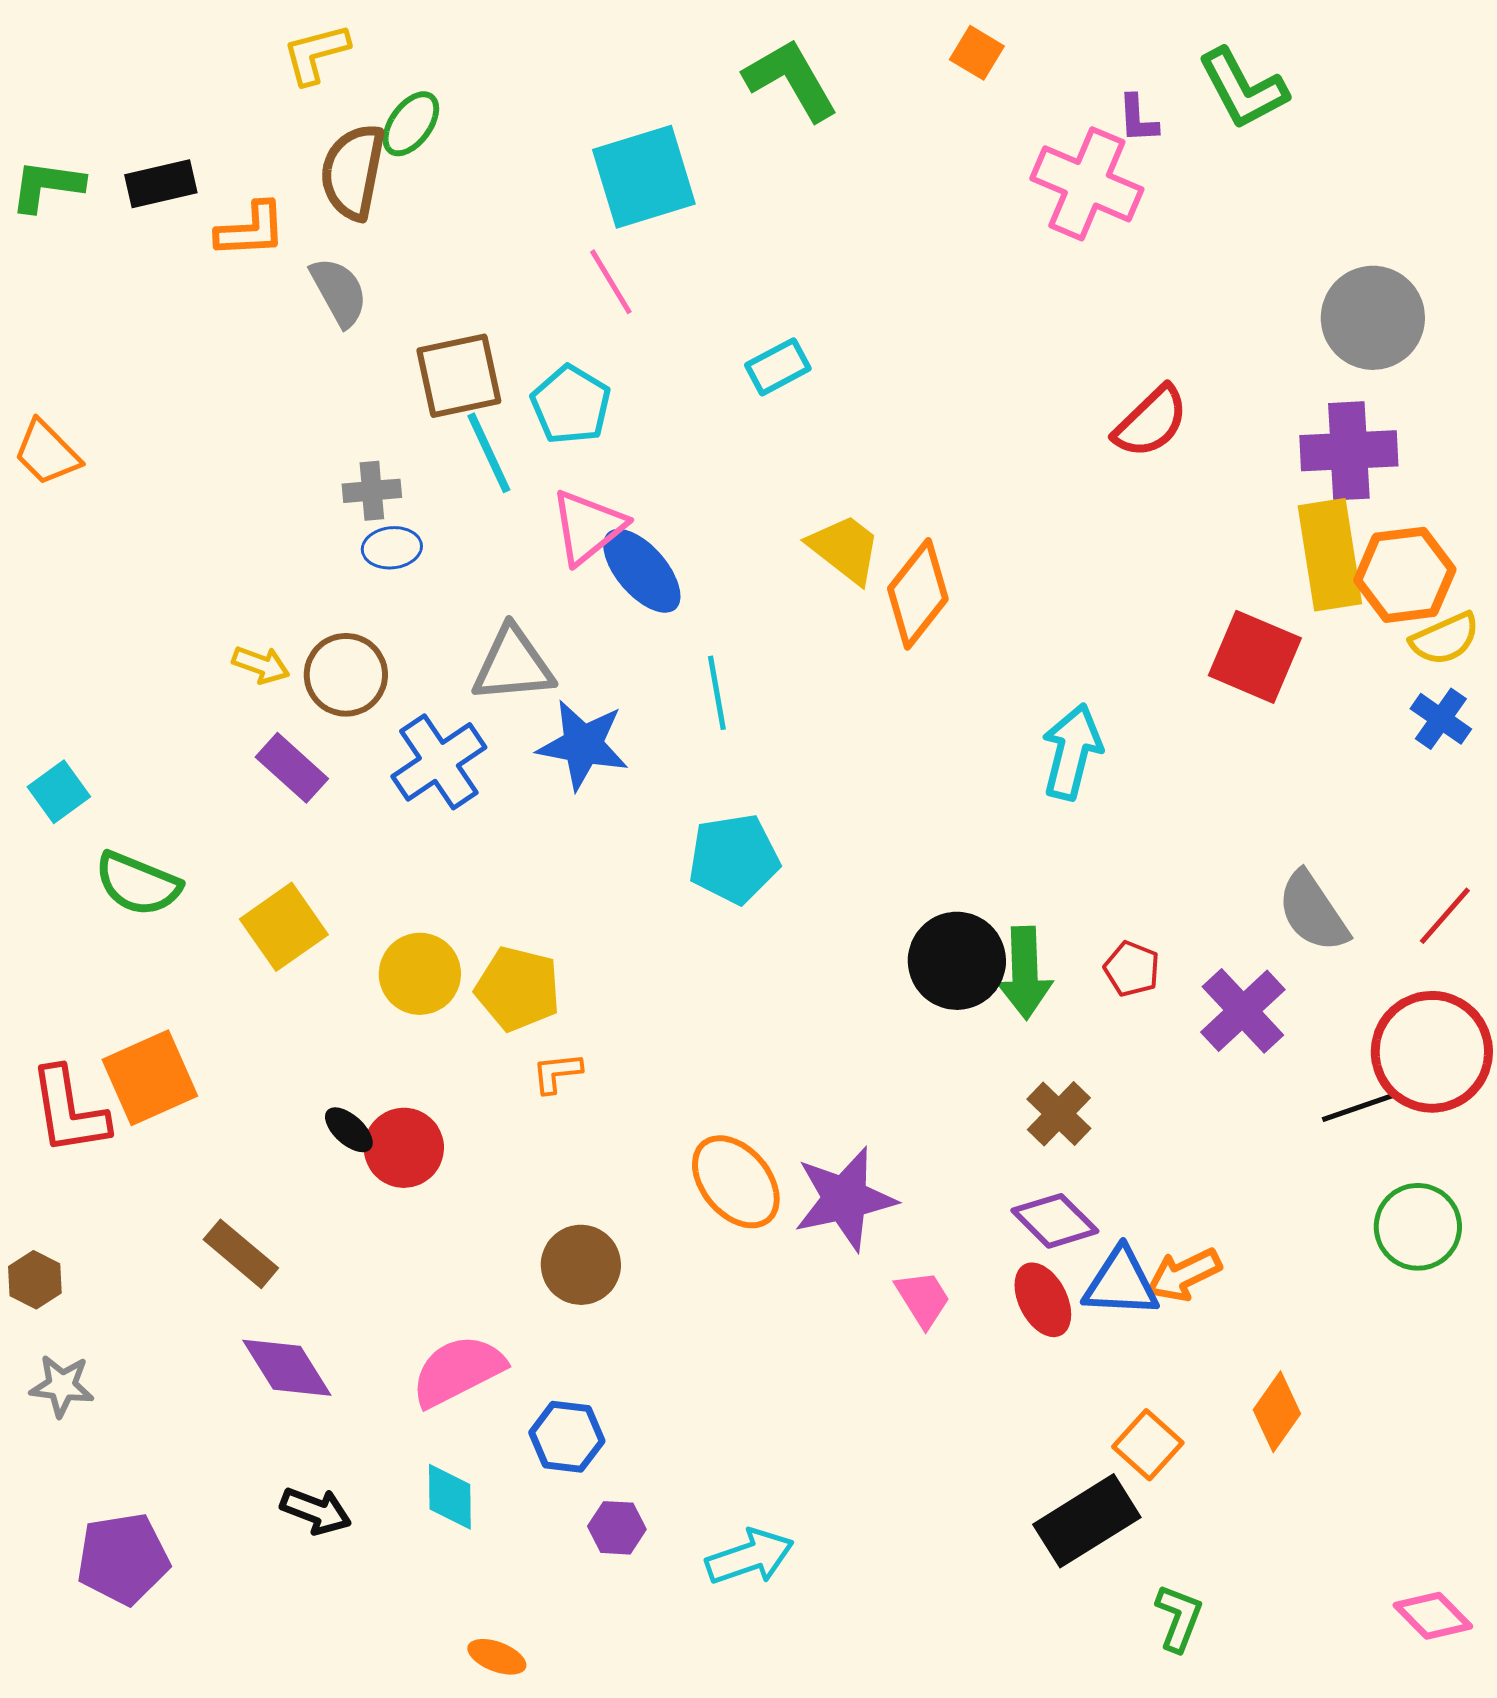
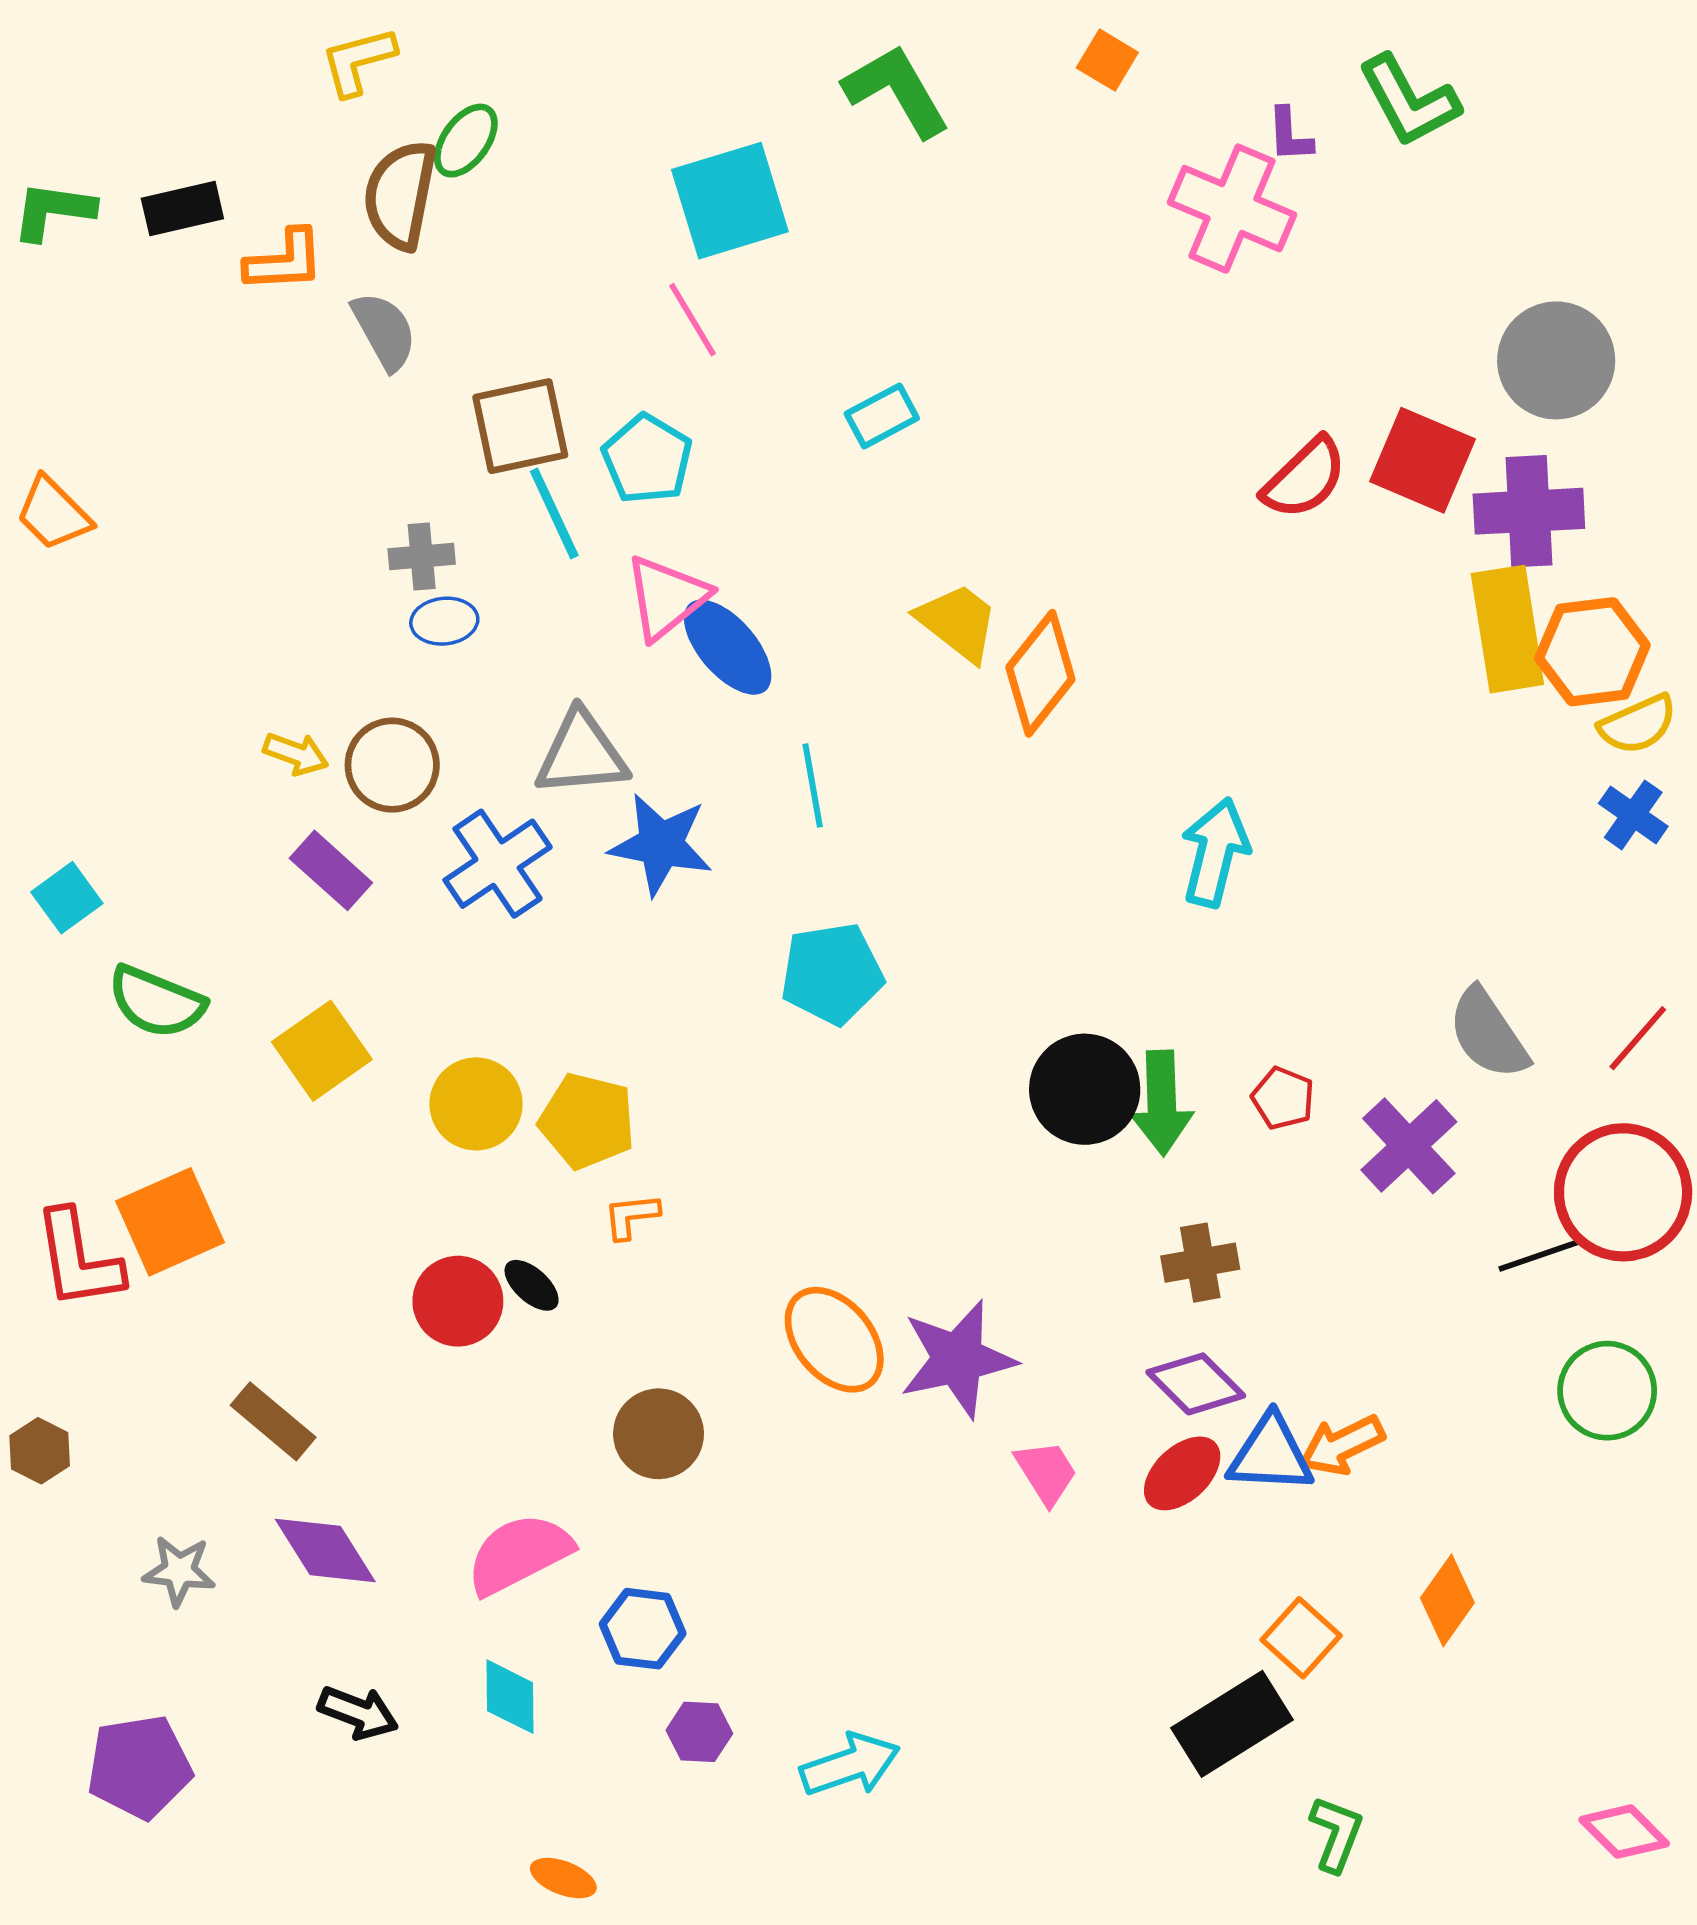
red square: (1255, 657) -> (1422, 460), moved
brown cross: (1059, 1114) -> (1200, 1263), turned 36
black ellipse: (349, 1130) -> (532, 1285), moved
red ellipse: (1043, 1300) -> (1182, 1473), turned 74
gray star: (62, 1386) -> (179, 1571), moved

